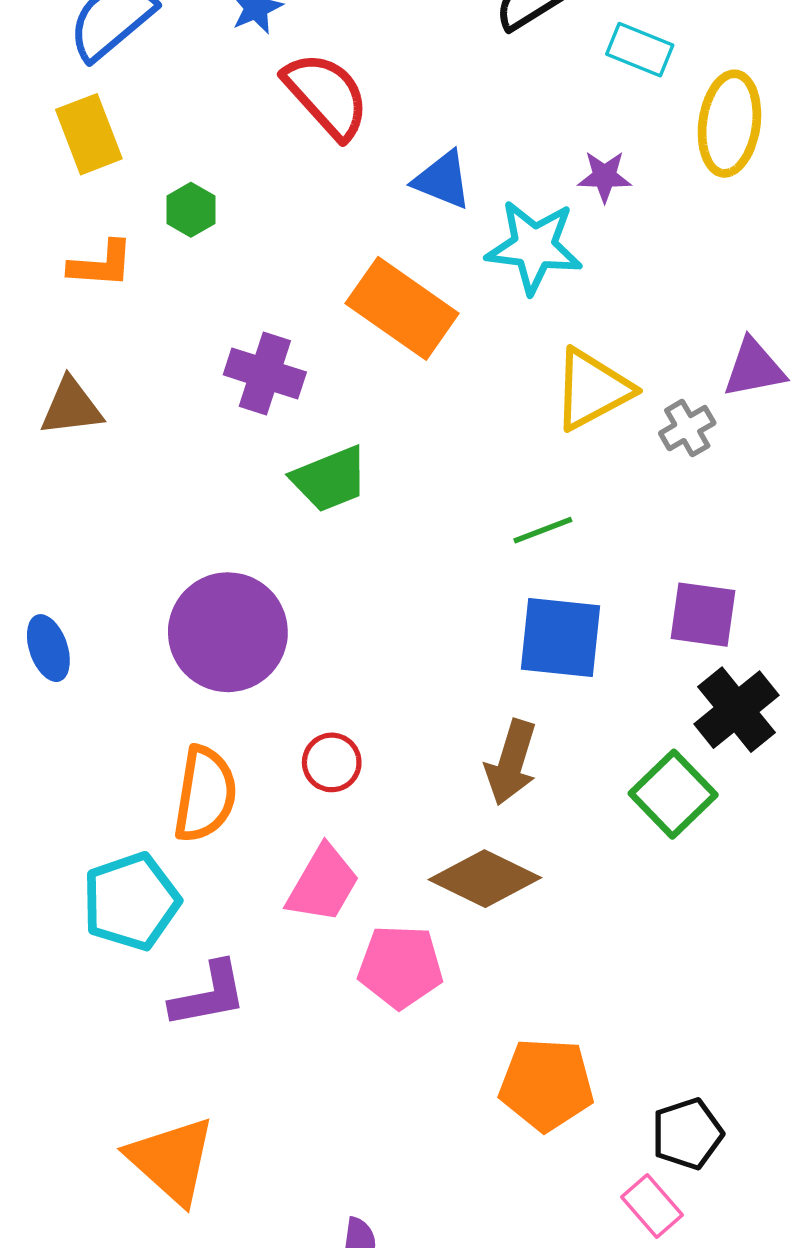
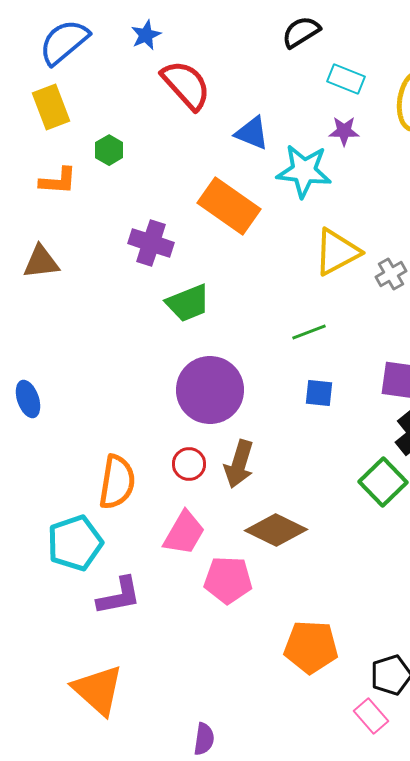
cyan rectangle: (640, 50) -> (346, 79), moved
purple circle: (228, 632) -> (210, 390), moved
blue square: (561, 637) -> (319, 393), size x0.6
brown arrow: (511, 762) -> (239, 464), moved

